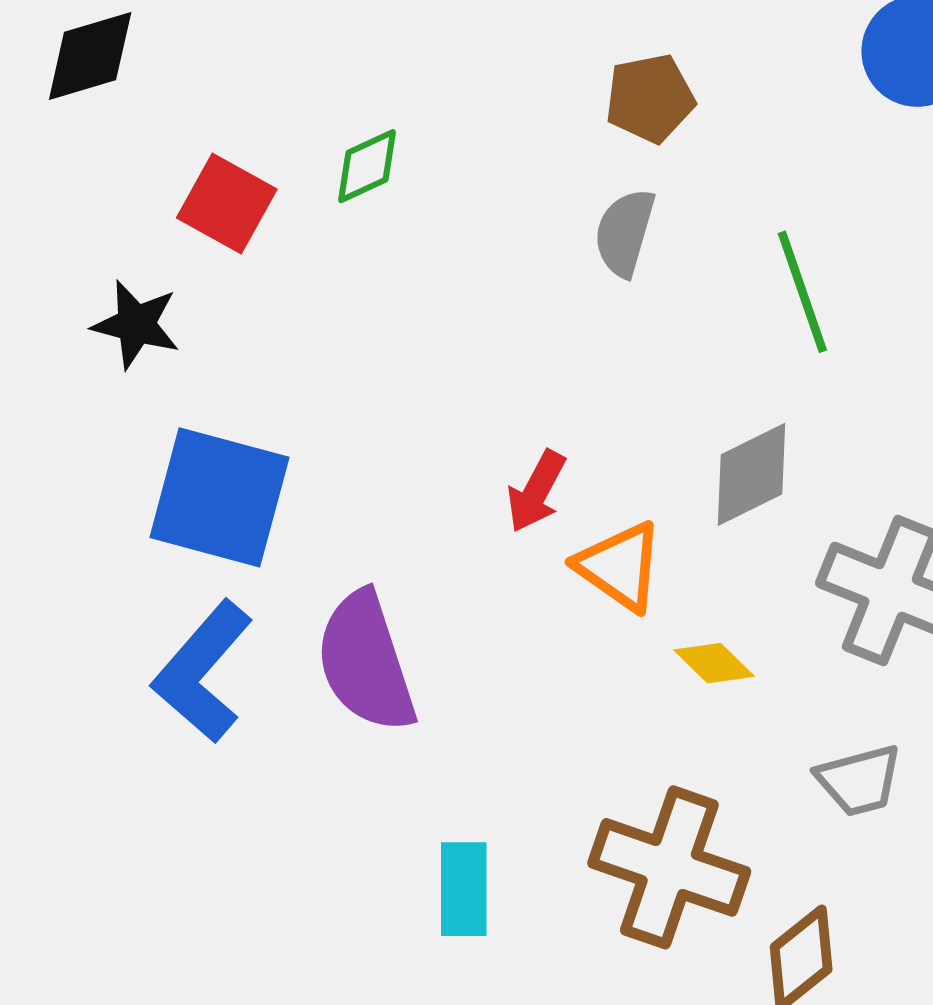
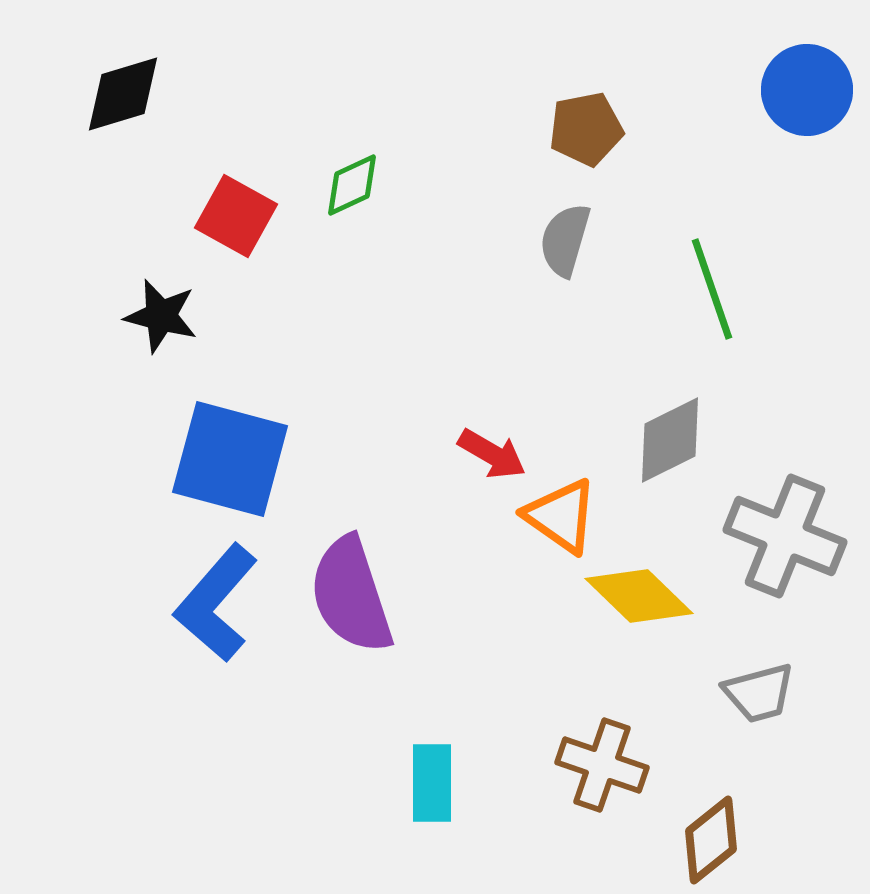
red arrow: (536, 491) -> (492, 454), turned -88
yellow diamond: (714, 663) -> (639, 596), size x1.6
brown cross: (669, 867) -> (602, 765), size x0.7

